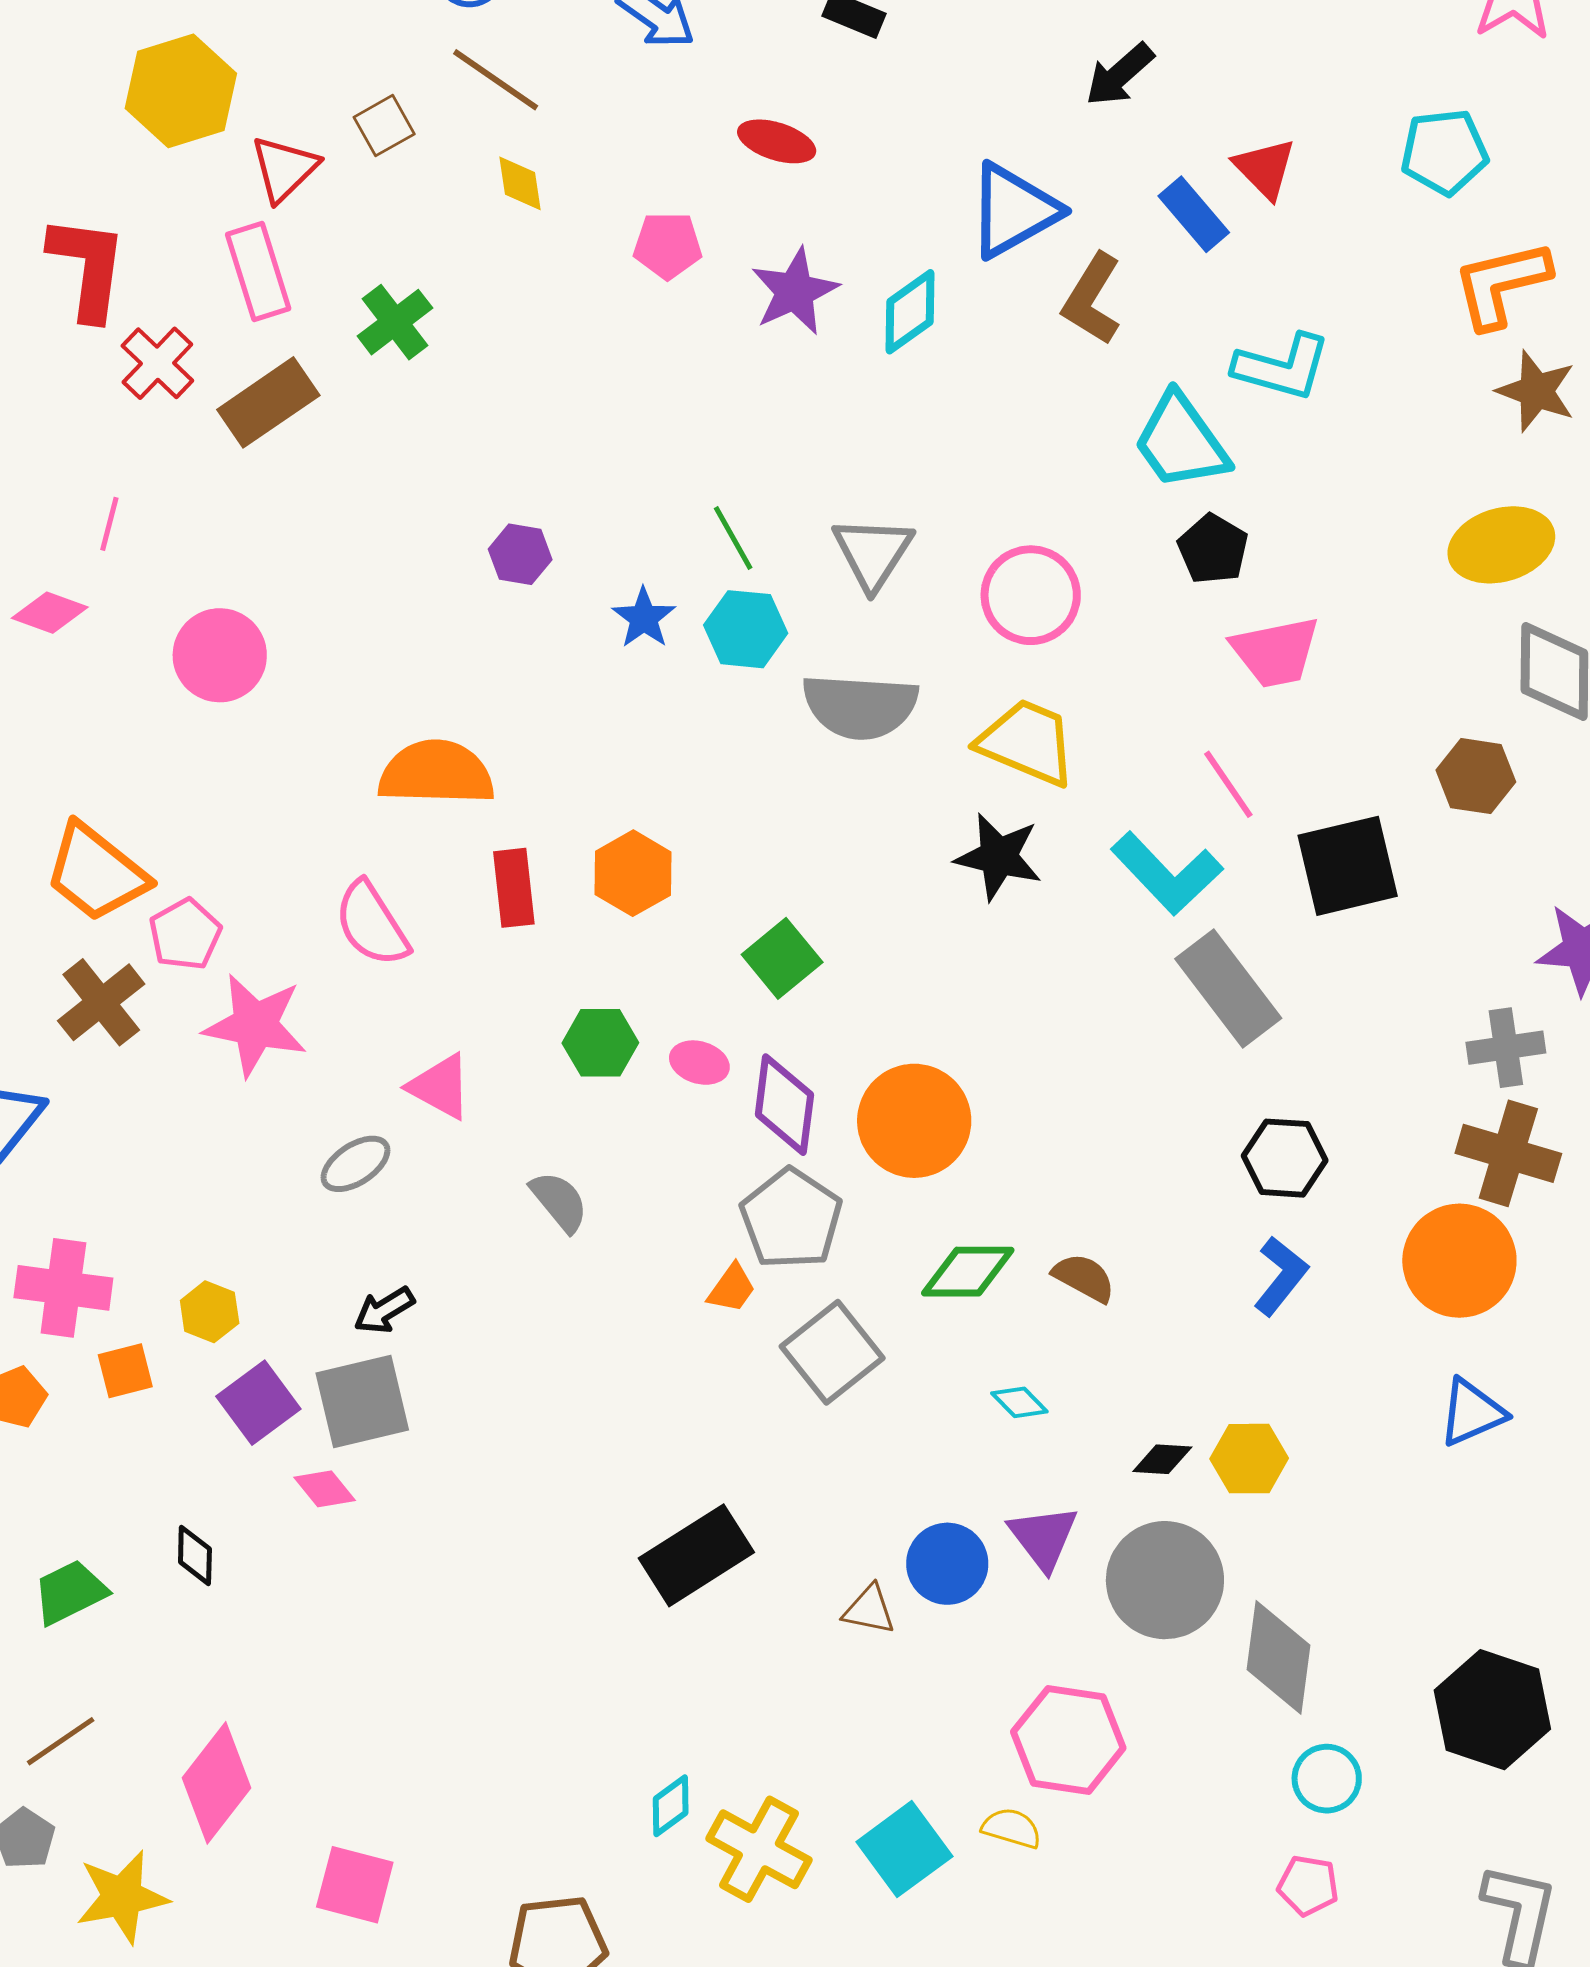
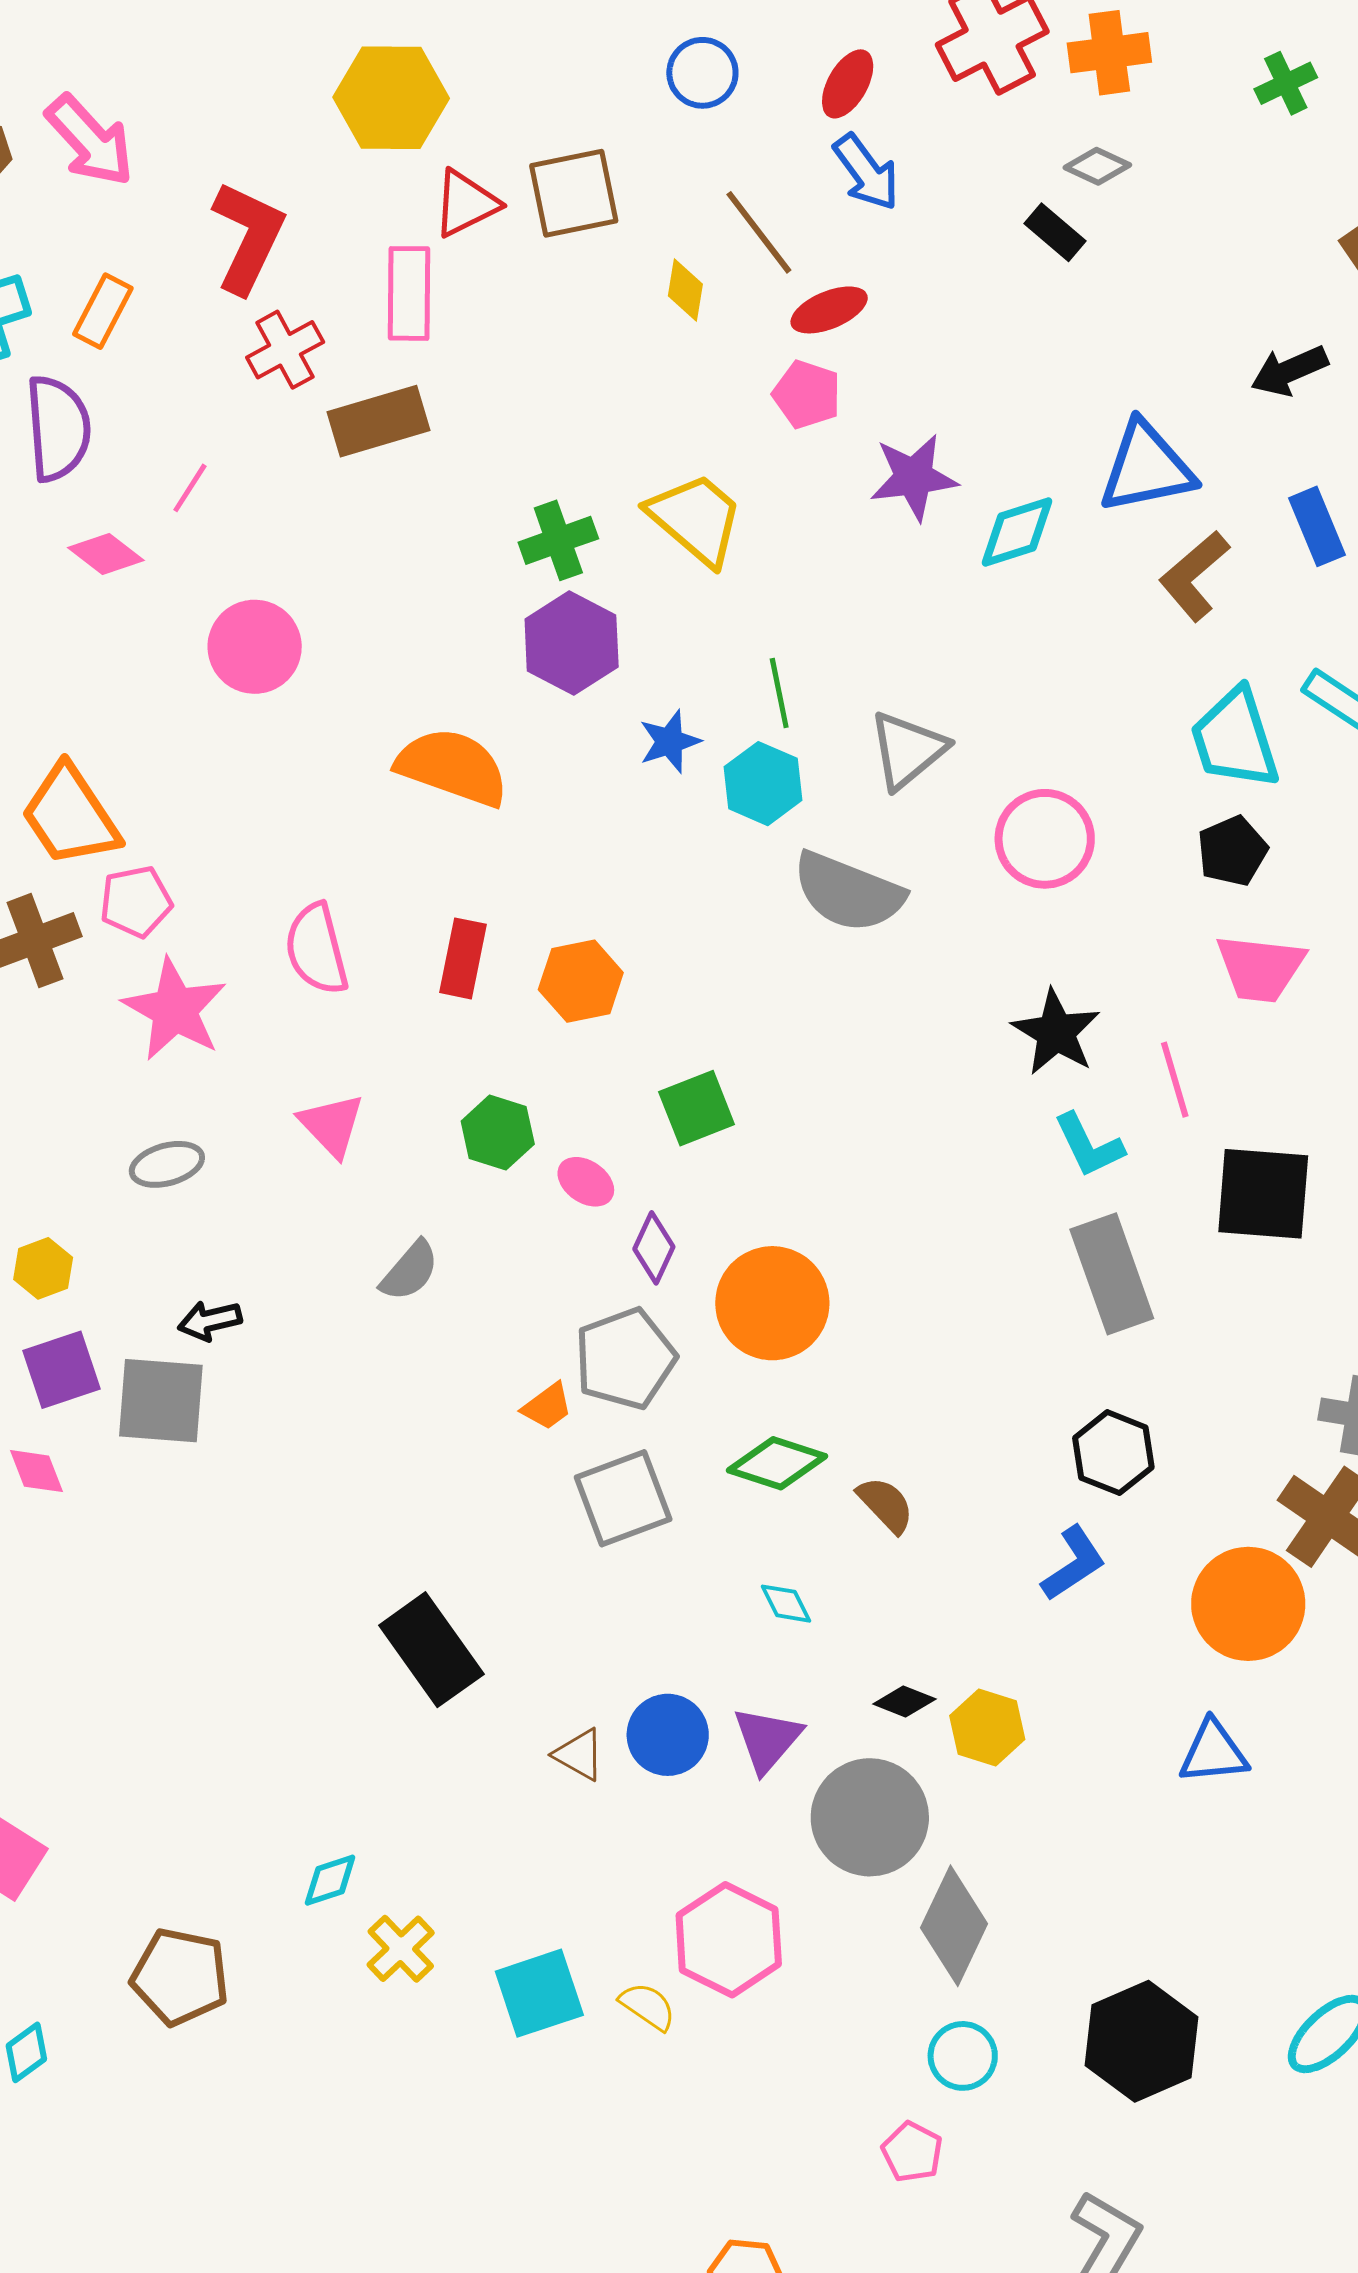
brown line: (496, 80) -> (759, 232), moved
brown square: (384, 126) -> (574, 193), size x1.6
red ellipse: (777, 141) -> (829, 310), moved, turned -58
green cross: (395, 322) -> (558, 540), moved
purple hexagon: (520, 554) -> (572, 643), size x1.6
yellow trapezoid: (1027, 742) -> (696, 519), moved
orange semicircle: (436, 773) -> (452, 767), moved
black star: (999, 857) -> (1056, 1032), moved
cyan L-shape: (1167, 873) -> (1089, 1145), size x0.7
purple diamond: (784, 1105) -> (654, 1248), size x0.7
gray ellipse: (355, 1164) -> (167, 1164), moved
gray semicircle: (559, 1202) -> (410, 1271), turned 62
pink diamond: (325, 1489) -> (37, 1471), moved
black rectangle: (696, 1555) -> (431, 1650), turned 69
yellow cross: (759, 1849) -> (401, 1949), size x0.7

